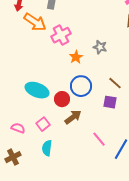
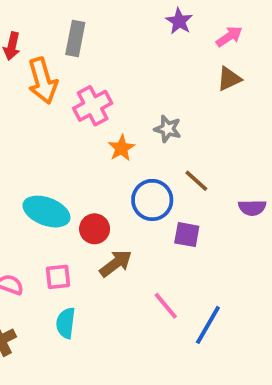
orange arrow: (35, 22) -> (43, 81), turned 40
brown line: (115, 83) -> (196, 181), moved
blue circle: (81, 86) -> (152, 200), moved
pink square: (43, 124) -> (58, 277), turned 32

